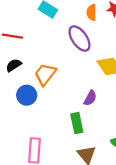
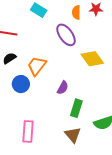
purple semicircle: (90, 98) -> (63, 88), moved
green rectangle: (77, 123) -> (76, 108), moved, turned 30

